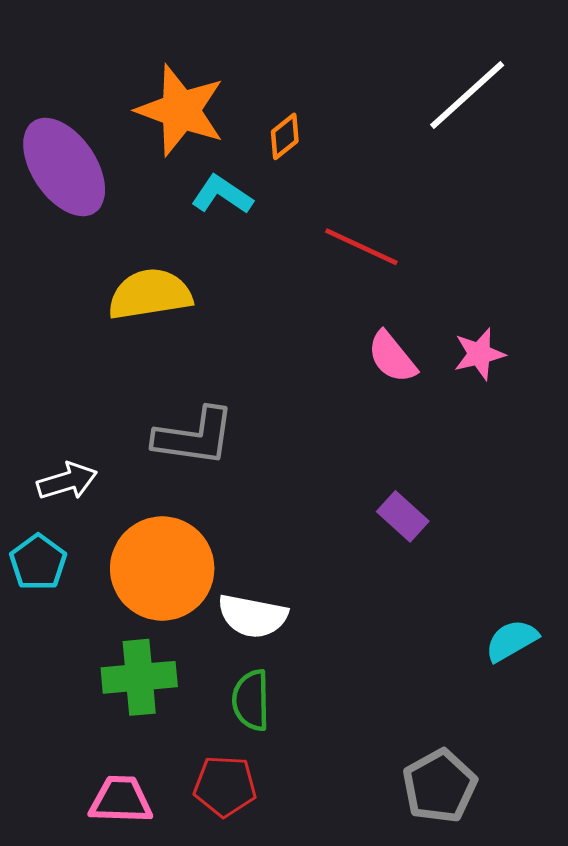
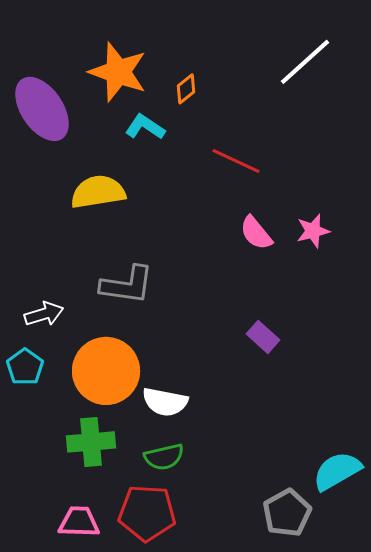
cyan semicircle: (512, 640) -> (337, 471), moved, size x1.4
green semicircle: (251, 700) -> (164, 457), turned -102
red pentagon: (225, 786) -> (147, 513), size x1.4

